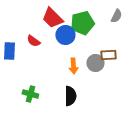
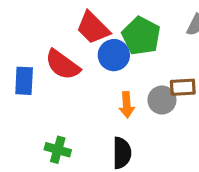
green pentagon: (82, 23) -> (141, 36), turned -30
red semicircle: (33, 41) -> (63, 65), size x1.6

